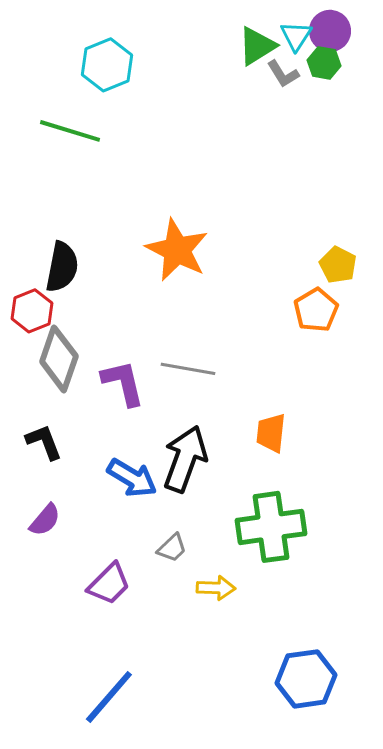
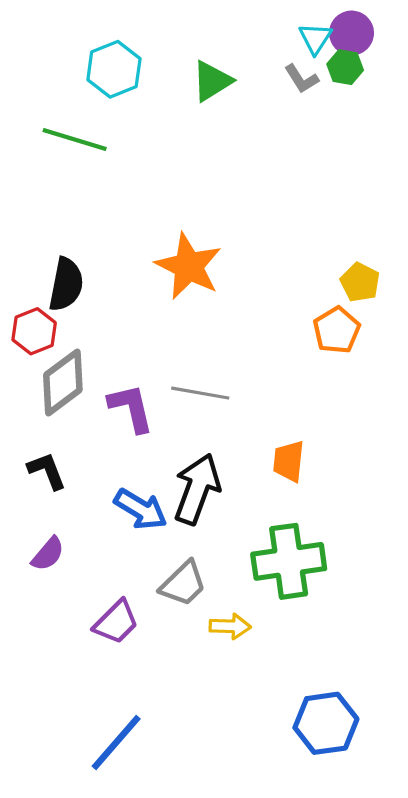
green triangle: (257, 46) -> (212, 81), moved
gray diamond: (59, 359) -> (63, 382), turned 34
gray trapezoid: (172, 548) -> (183, 584), size x1.5

